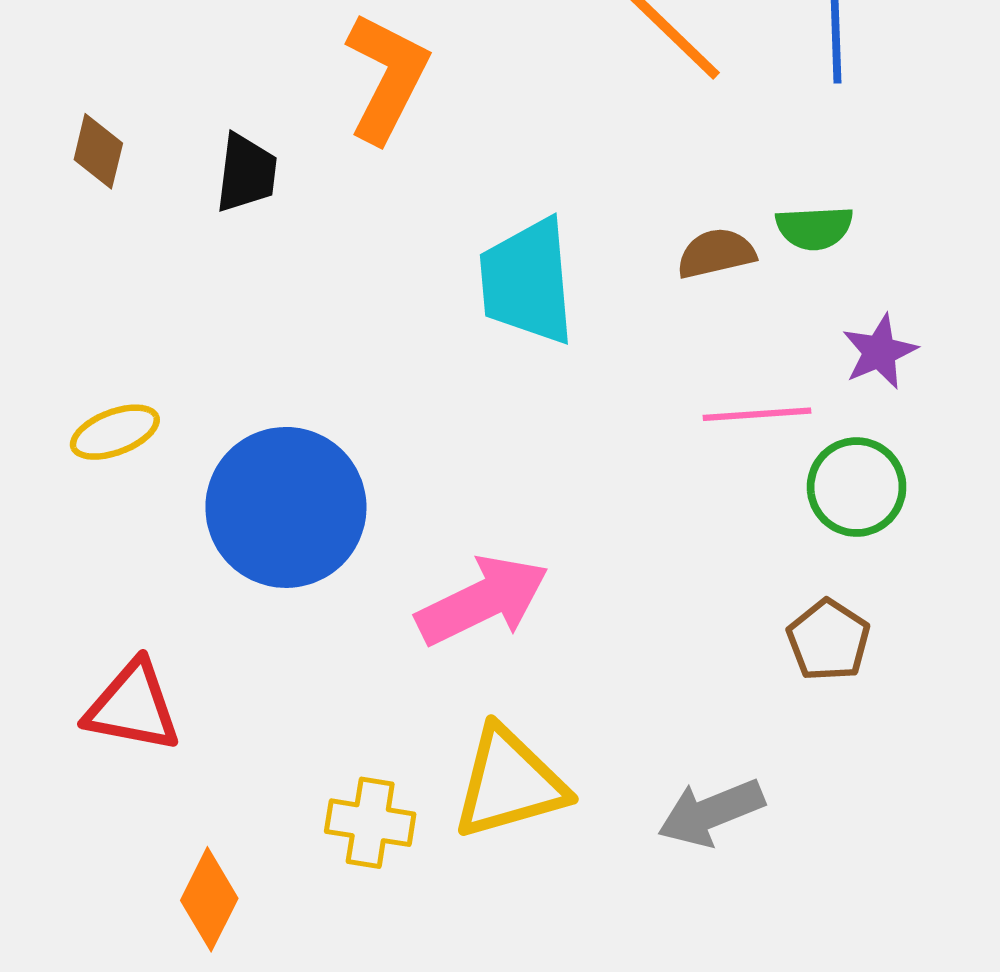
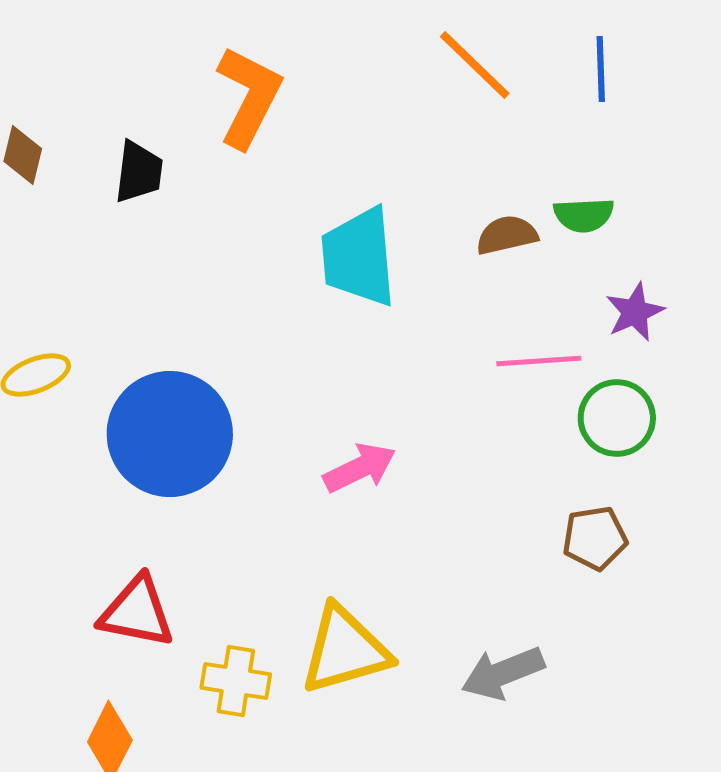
pink arrow: (483, 601) -> (360, 468), moved, size x0.7
brown pentagon: (828, 640) -> (595, 538), turned 30
red triangle: (133, 707) -> (137, 612), moved

